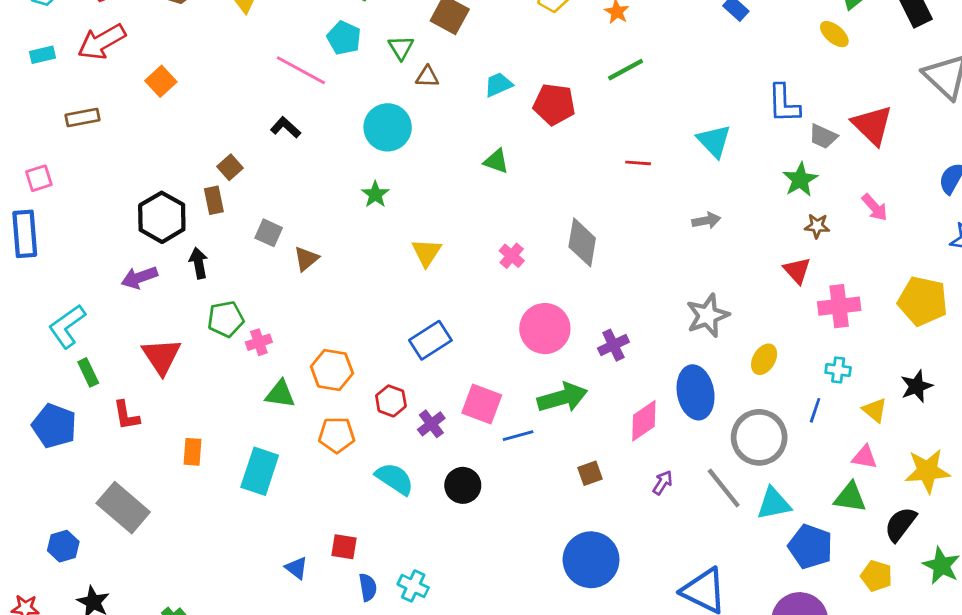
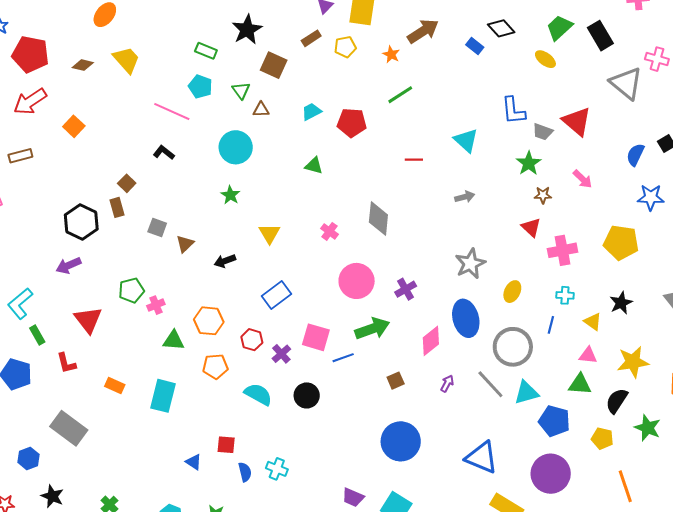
black arrow: (199, 263) -> (225, 261), moved, turned -95
orange rectangle: (192, 452) -> (115, 386), turned -66

